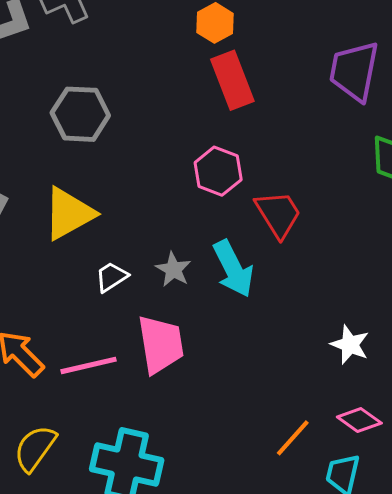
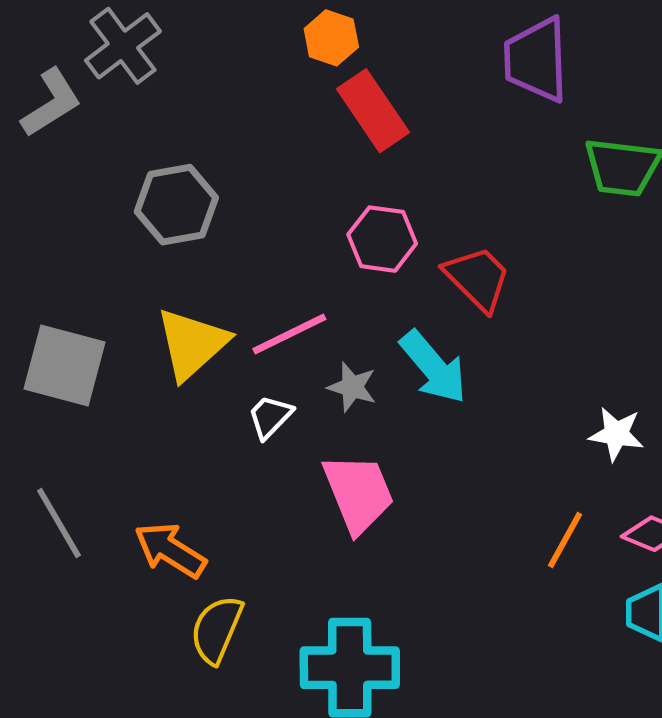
pink line: (89, 365) -> (289, 334), moved
orange line: (293, 438) -> (565, 540), moved
yellow semicircle: (35, 448) -> (217, 630), moved

